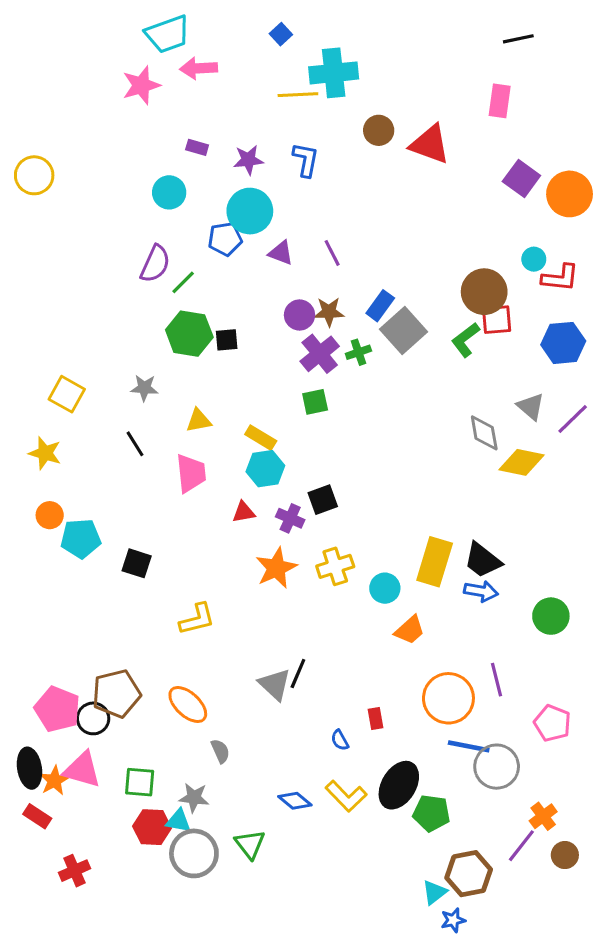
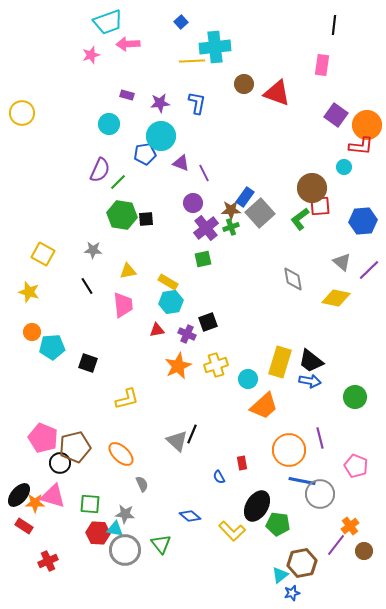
black line: (518, 39) -> (334, 25), turned -72
pink star: (141, 85) -> (91, 55), size x0.7
purple line: (332, 253) -> (204, 173), moved
red L-shape: (560, 278) -> (361, 146), moved
brown star: (329, 312) -> (231, 210), moved
gray diamond: (484, 433) -> (293, 279), moved
orange trapezoid: (410, 630) -> (264, 406), size x1.4
pink pentagon: (57, 709) -> (43, 438), moved
black ellipse: (29, 768) -> (19, 495), turned 50
orange star: (54, 781) -> (35, 503), turned 30
yellow L-shape: (346, 796) -> (232, 531), moved

